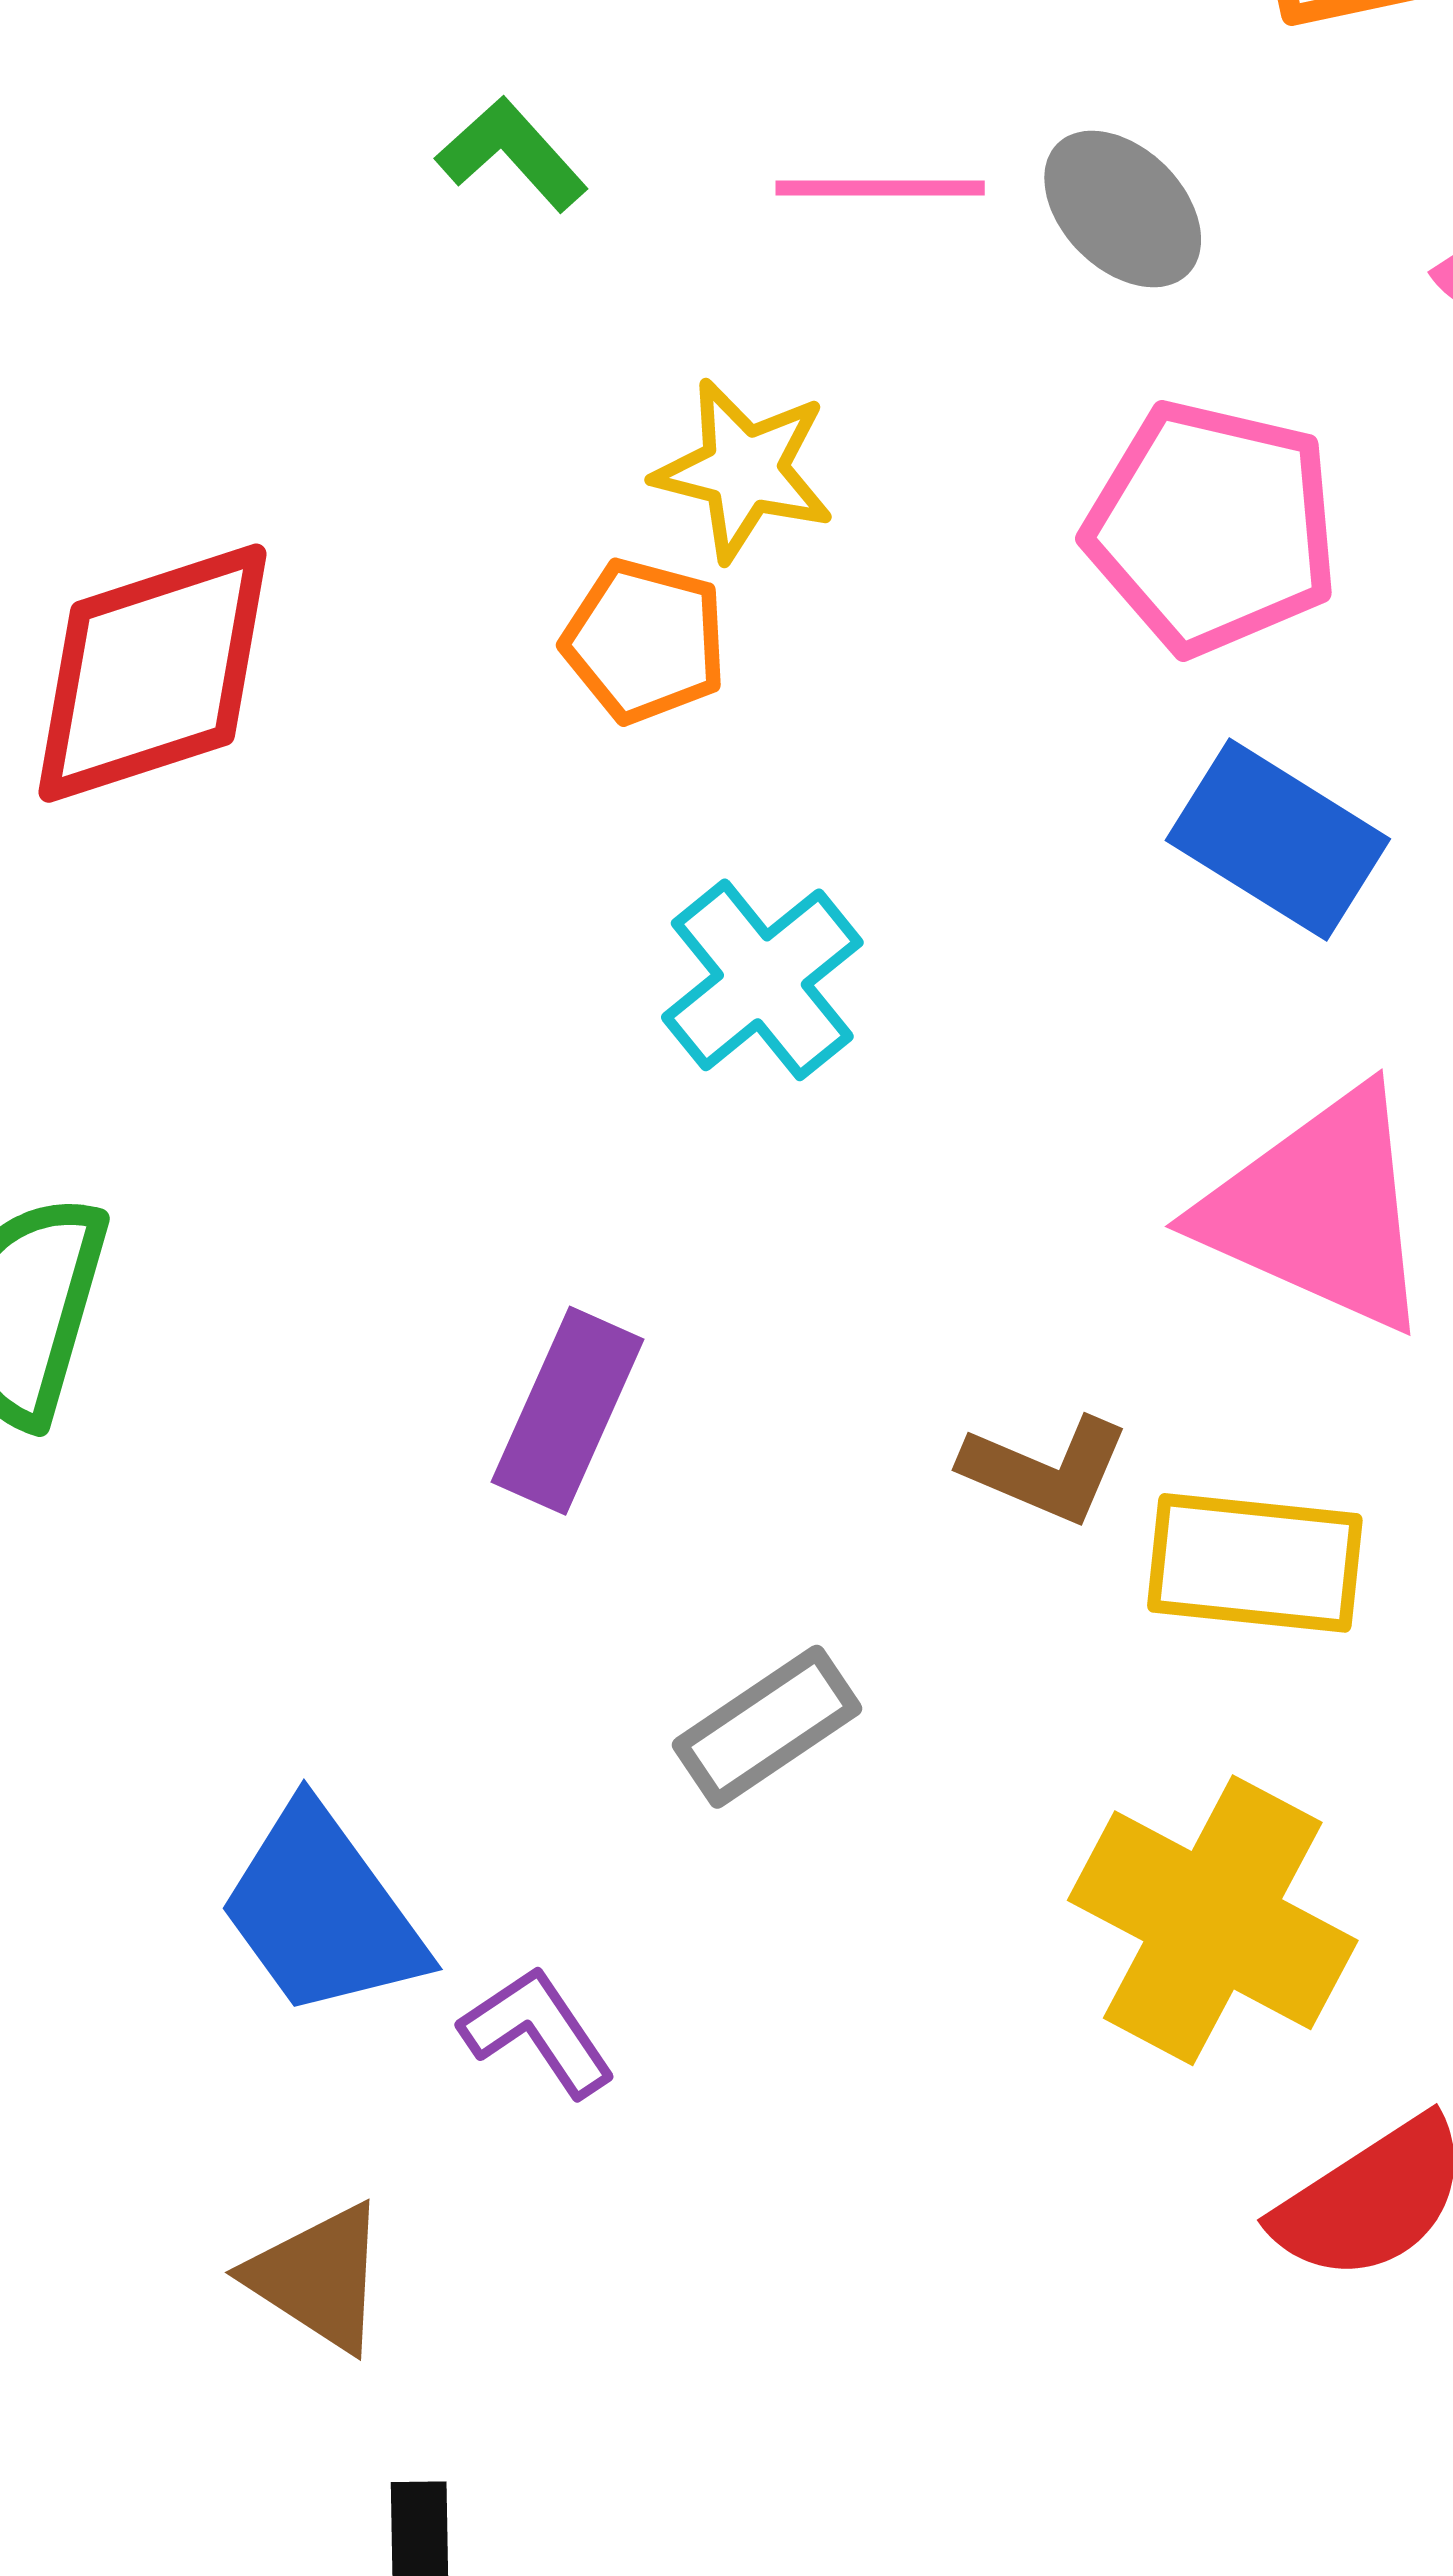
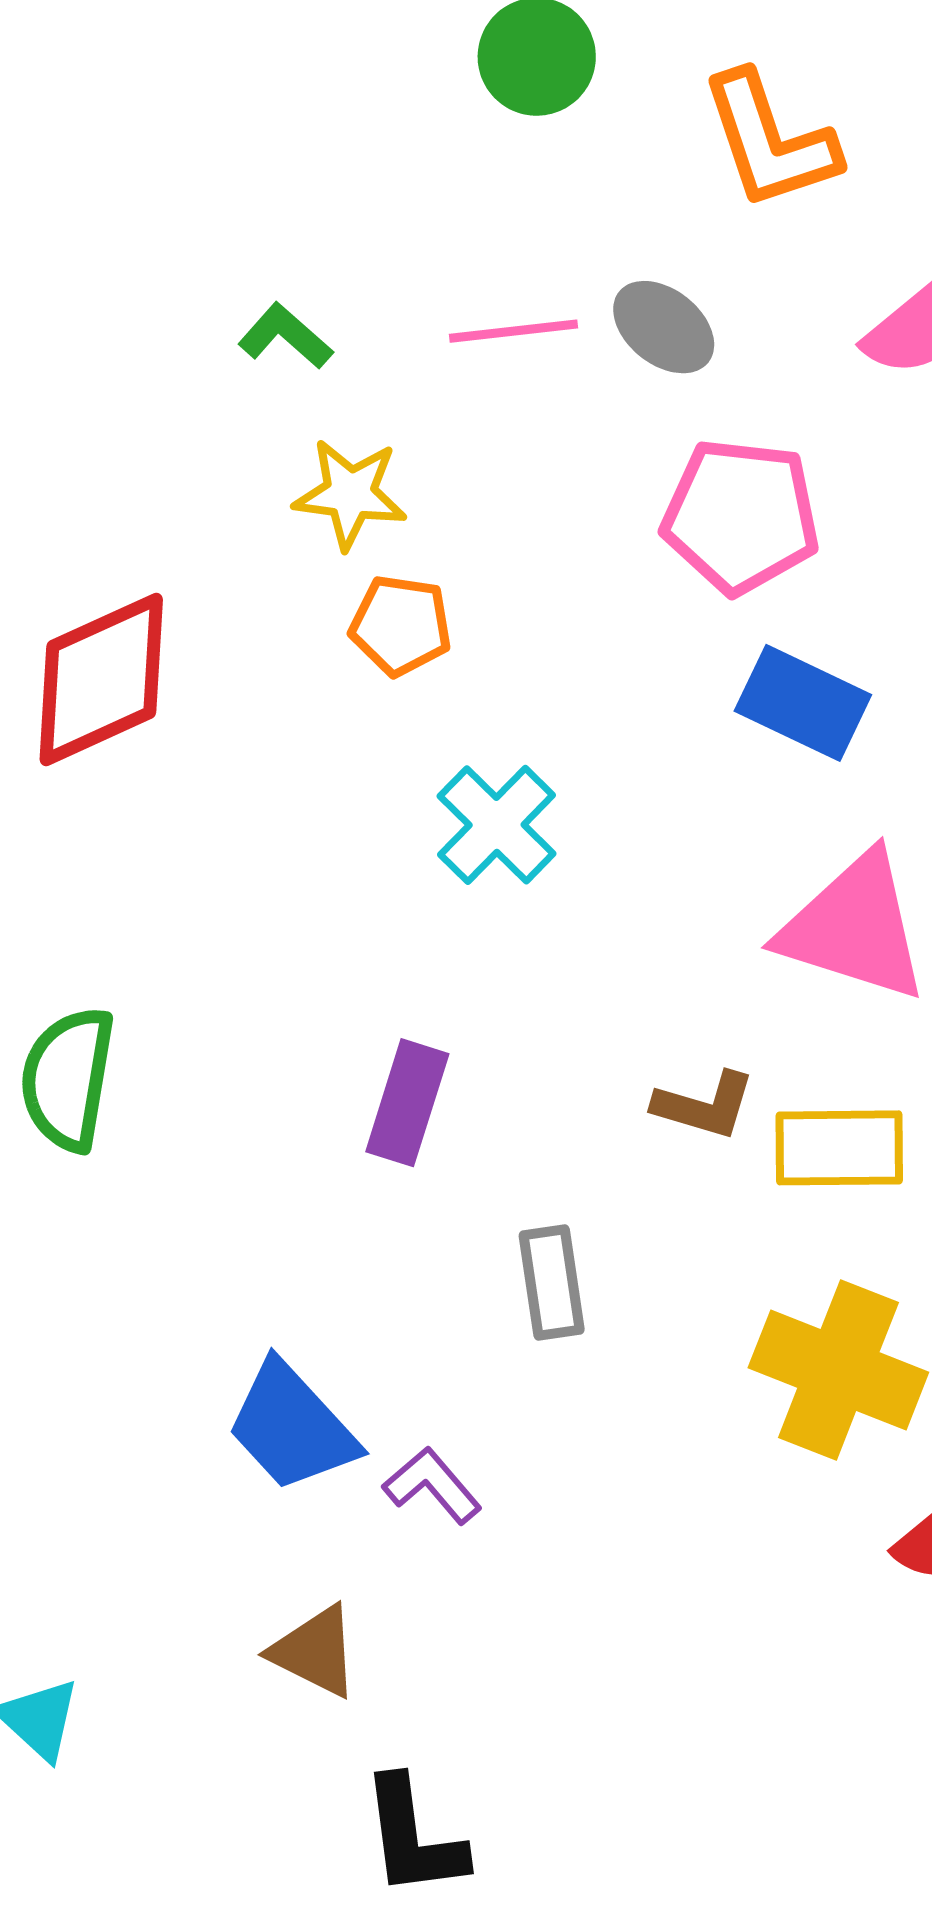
yellow star: (744, 470) -> (350, 494), moved
gray rectangle: (767, 1727) -> (552, 1282), turned -58

